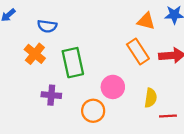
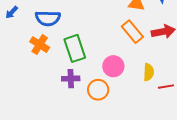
blue semicircle: (47, 26) -> (48, 18), size x1.4
purple cross: (51, 95) -> (71, 79), moved

